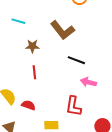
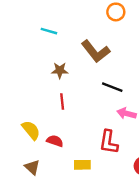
cyan line: (18, 21) -> (49, 31), moved

